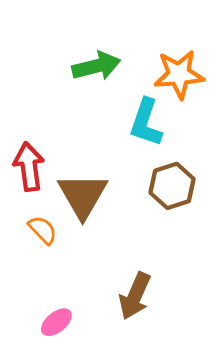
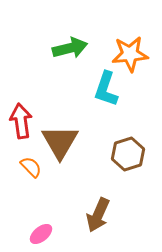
brown hexagon: (172, 186) -> (128, 154), moved

